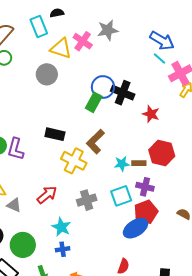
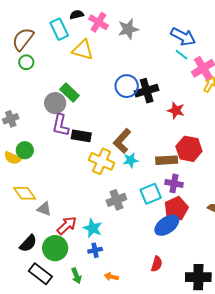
pink cross: (83, 41) -> (98, 22), moved
gray circle: (47, 74) -> (55, 103), moved
black cross: (123, 93) -> (147, 91), turned -35
green rectangle: (94, 102) -> (69, 92), moved, turned -72
purple L-shape: (16, 149) -> (61, 125), moved
brown rectangle: (139, 163) -> (167, 160), size x1.5
cyan star: (122, 164) -> (131, 160), moved
red arrow: (47, 195) -> (67, 225), moved

